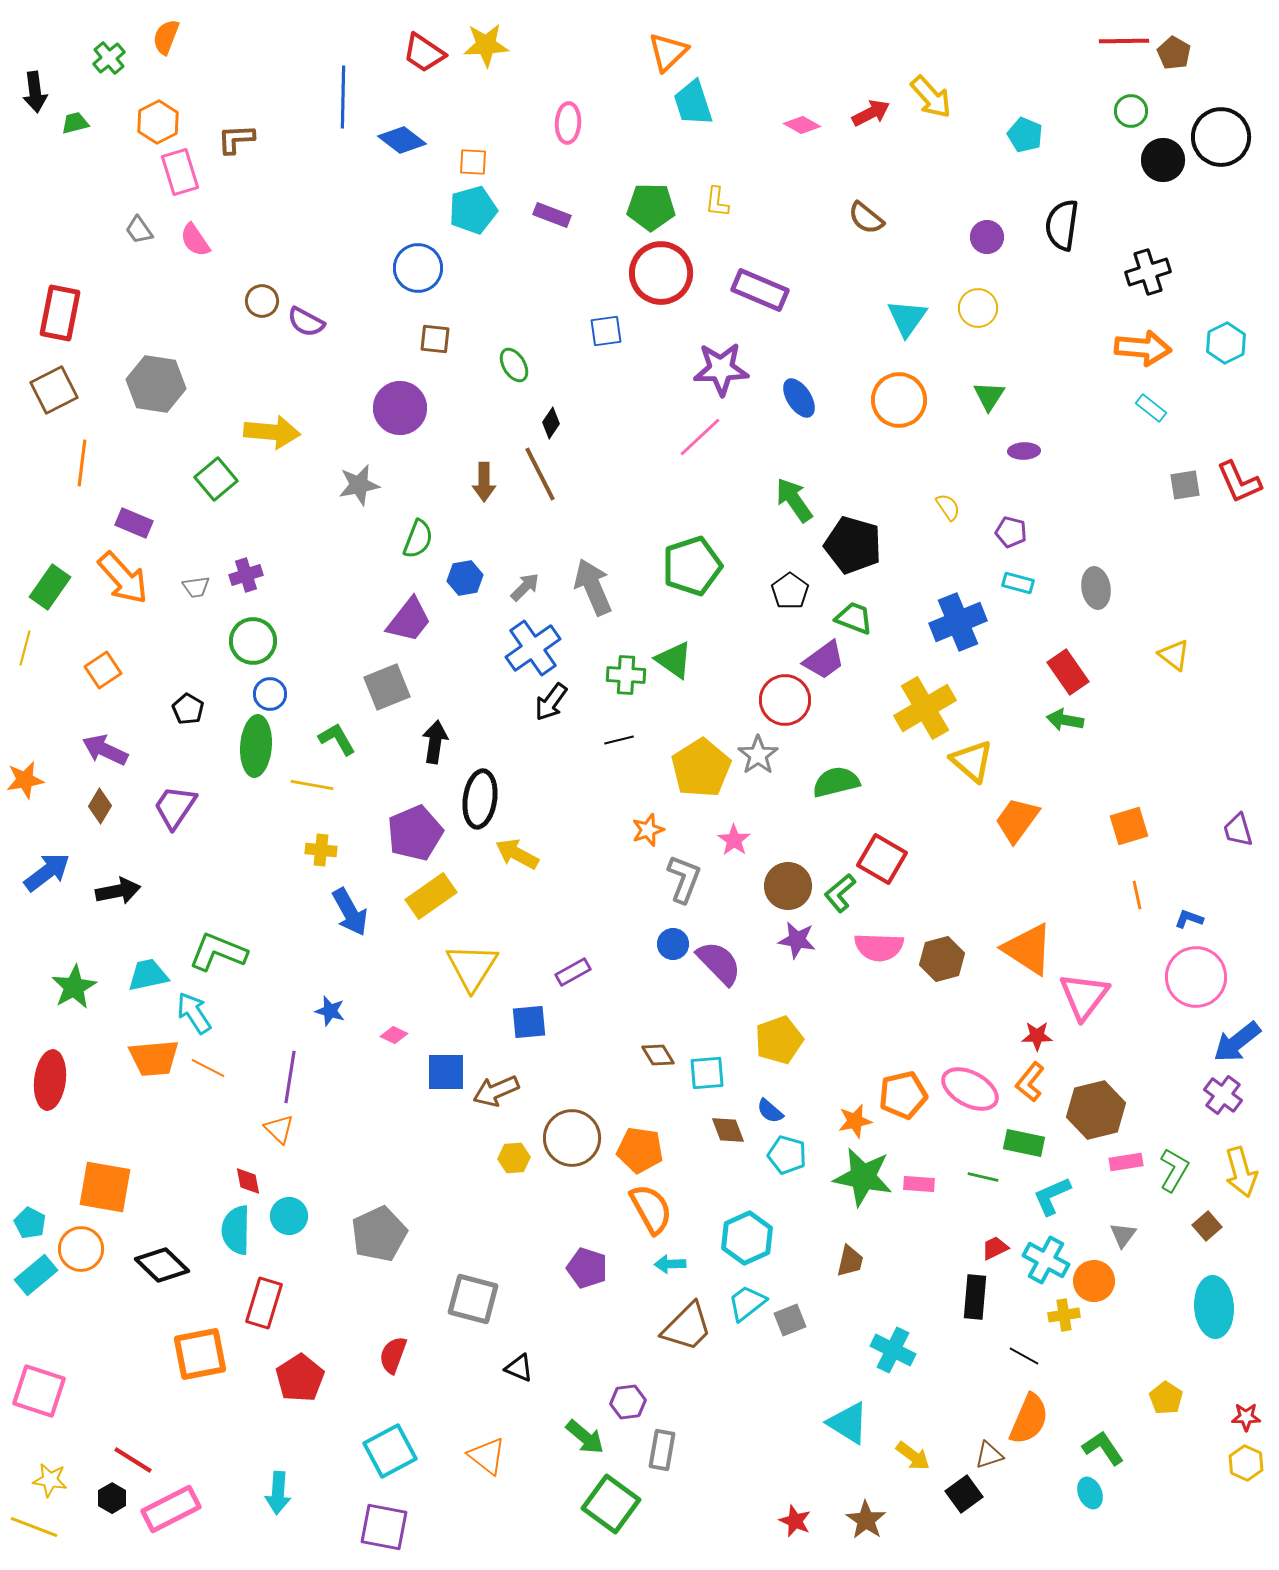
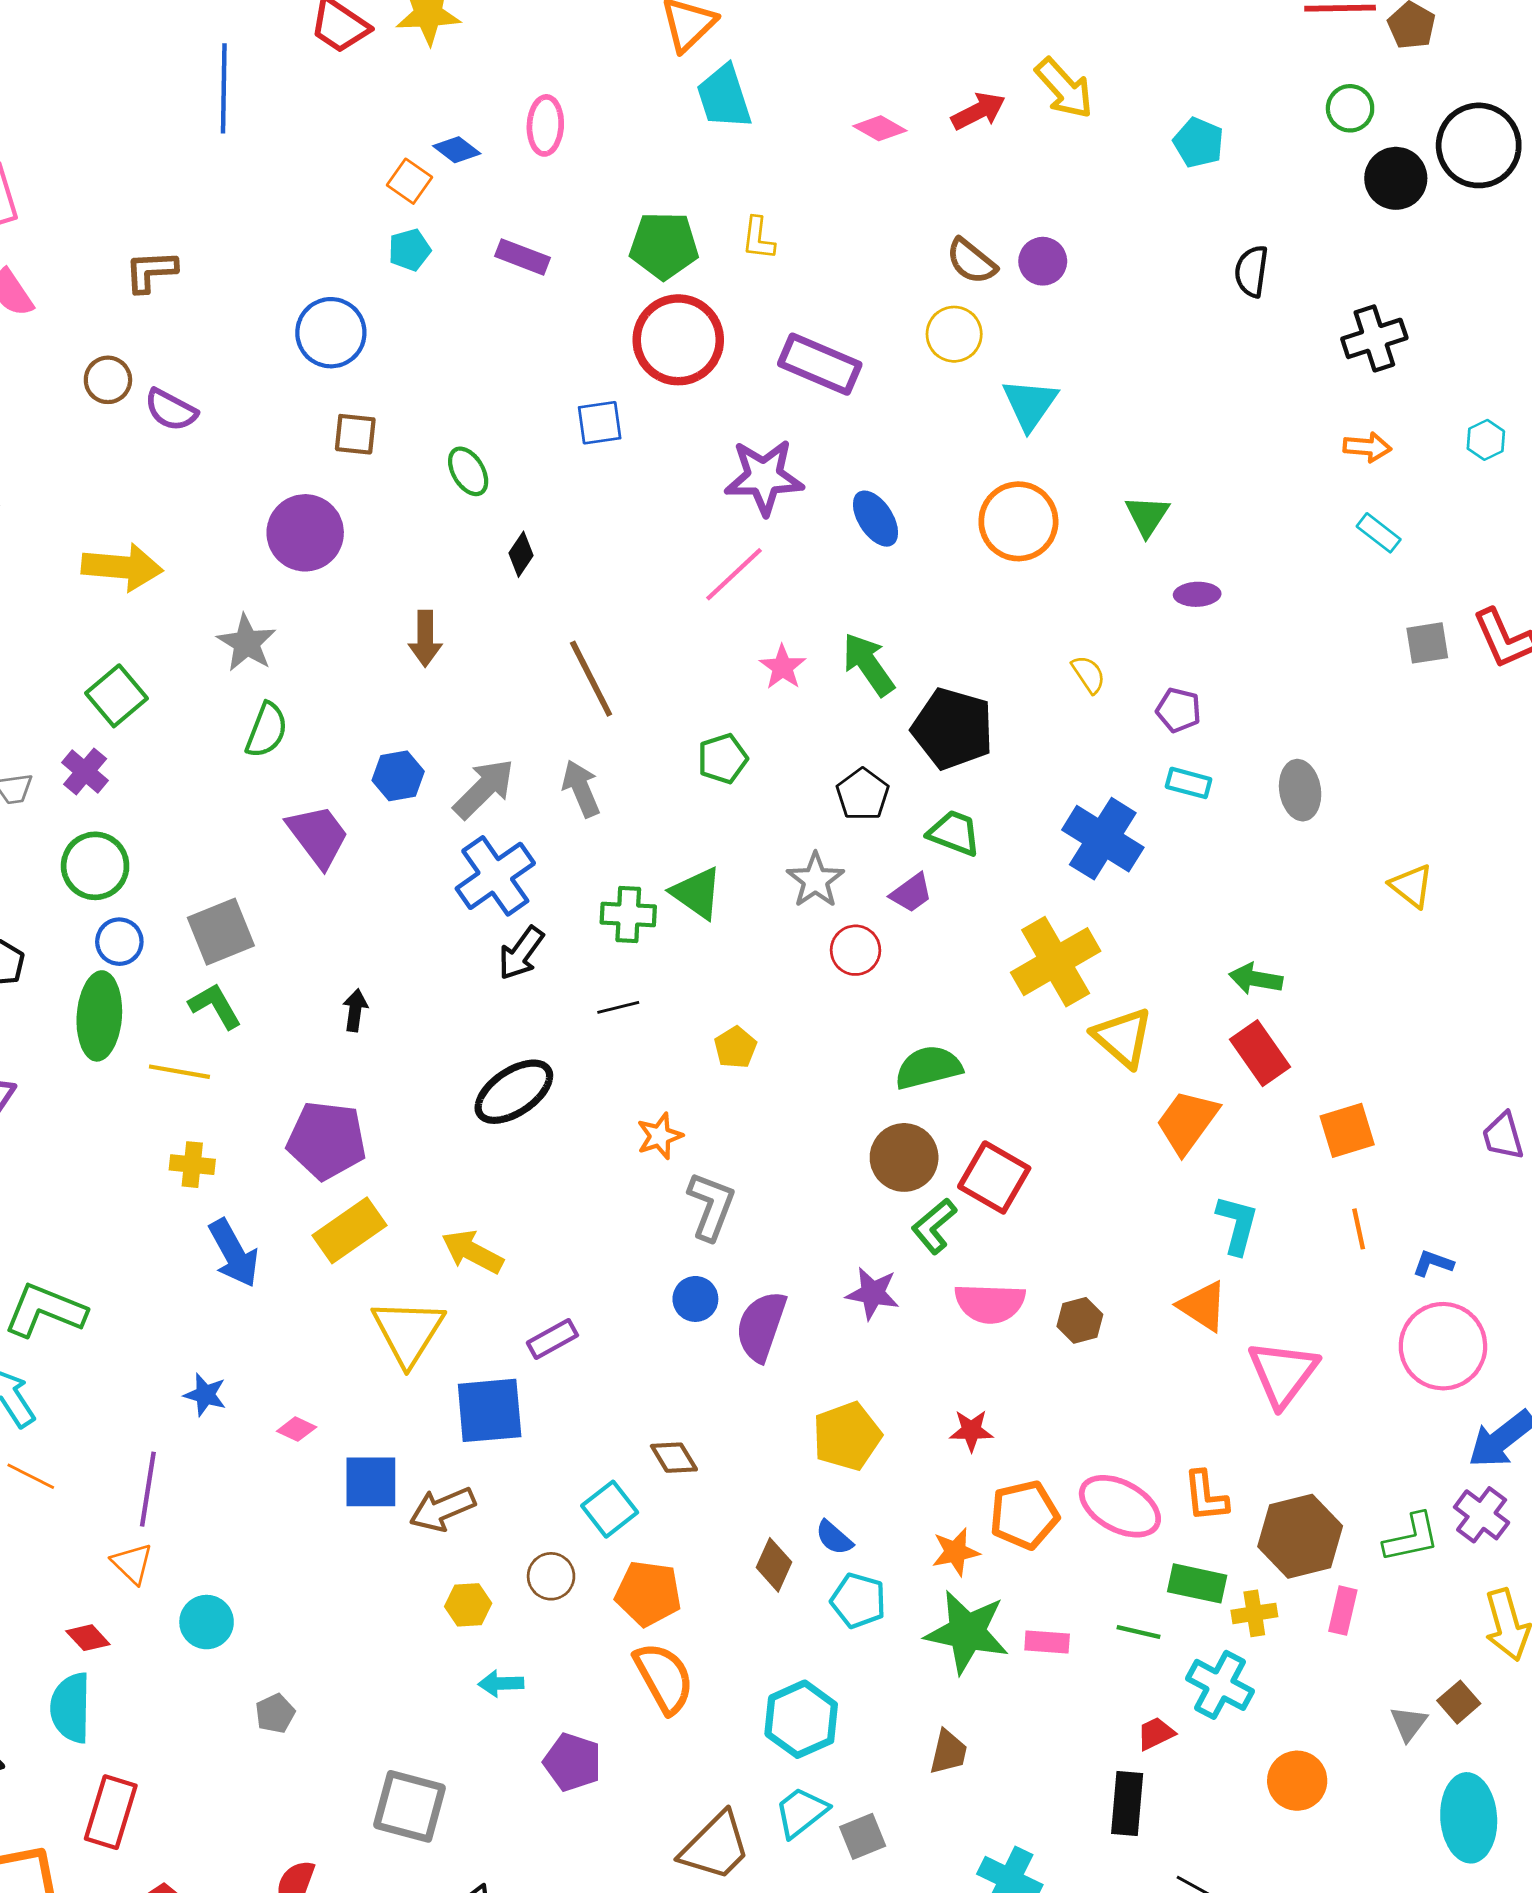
brown L-shape: (236, 139) -> (151, 271), moved
blue diamond: (402, 140) -> (457, 150), moved, size x0.7
orange square: (473, 162) -> (410, 181), turned 32
cyan pentagon: (473, 210) -> (410, 250), size x0.6
black semicircle: (1062, 225) -> (1251, 271), size x0.7
purple circle: (987, 237) -> (1043, 261), moved
yellow circle: (978, 308) -> (954, 334), moved
cyan hexagon: (1226, 343) -> (1486, 440), size x0.7
orange arrow: (1143, 348) -> (1367, 447), size x0.6
brown line: (540, 474) -> (591, 679), moved
green square: (216, 479) -> (116, 696), moved
gray star: (359, 485) -> (247, 643), turned -30
green semicircle: (418, 539) -> (267, 730), moved
green pentagon: (692, 566) -> (723, 759), size x0.6
purple cross: (246, 575) -> (85, 772), turned -32
gray arrow: (525, 587) -> (484, 789), size x1.5
gray arrow: (593, 587) -> (581, 789), size x0.7
purple trapezoid: (409, 620) -> (318, 836), turned -75
blue cross: (958, 622) -> (1103, 839), turned -36
purple trapezoid: (824, 660) -> (911, 893), size x0.7
red rectangle: (1068, 672) -> (1260, 1053), moved
gray square: (387, 687) -> (221, 932), moved
red circle: (785, 700) -> (855, 950), size x0.7
black arrow: (435, 742) -> (355, 1010), size x0.7
gray star: (758, 755) -> (815, 880), moved
yellow pentagon: (701, 768) -> (735, 1047), size x0.5
black ellipse: (480, 799) -> (514, 1092), moved, turned 48
purple pentagon: (415, 833) -> (327, 1140), turned 30
pink star: (734, 840) -> (783, 667), moved
yellow arrow: (517, 854) -> (472, 1252), moved
brown circle: (788, 886) -> (904, 1157), moved
orange triangle: (1028, 949) -> (1203, 1306), size x0.7
brown hexagon: (942, 959) -> (1080, 1320), size x0.7
purple semicircle: (719, 963) -> (761, 1326), turned -117
blue square: (529, 1022) -> (490, 1410), size x1.4
red star: (1037, 1036) -> (971, 1430), moved
cyan square: (707, 1073) -> (610, 1509), moved, turned -33
orange L-shape: (1030, 1082) -> (1206, 1496), turned -45
brown diamond: (728, 1130) -> (774, 1565), turned 45
brown circle: (572, 1138) -> (551, 1576), size x0.6
pink rectangle: (1126, 1162) -> (1343, 1611), turned -68
green L-shape: (1174, 1170) -> (1412, 1538), moved, turned 48
red diamond: (248, 1181) -> (88, 1638), turned -32
cyan L-shape: (1052, 1196) -> (1237, 1225), moved, turned 129
cyan circle: (289, 1216) -> (207, 1622), moved
gray pentagon: (379, 1234) -> (275, 1714), size x0.5
gray triangle: (1123, 1235) -> (1409, 1724), moved
cyan cross: (1046, 1260) -> (1220, 1685), moved
cyan arrow: (670, 1264) -> (501, 1683), moved
yellow cross: (1064, 1315) -> (1254, 1613), moved

